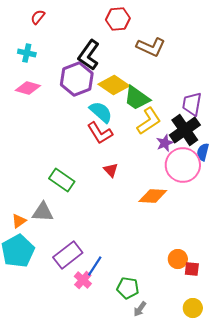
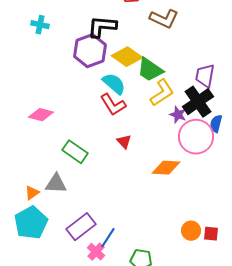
black L-shape: (89, 55) -> (102, 27), turned 60
pink diamond: (28, 88) -> (41, 115), moved
purple star: (165, 143) -> (178, 115), turned -30
red square: (192, 269) -> (211, 234), moved

